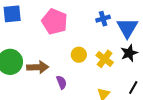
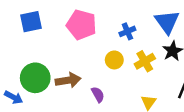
blue cross: (103, 19) -> (127, 31), moved
yellow cross: (105, 59) -> (145, 61), turned 30

